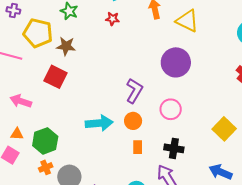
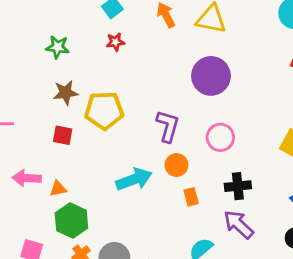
yellow pentagon: (38, 33) -> (104, 110), moved
red square: (56, 77) -> (63, 135), size x0.7
orange triangle: (17, 134) -> (58, 189), moved

